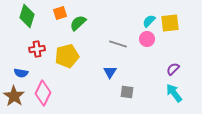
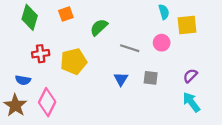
cyan semicircle: (149, 21) -> (164, 12), moved, turned 120
green semicircle: (78, 23) -> (99, 27), moved
gray square: (127, 92) -> (151, 78), moved

